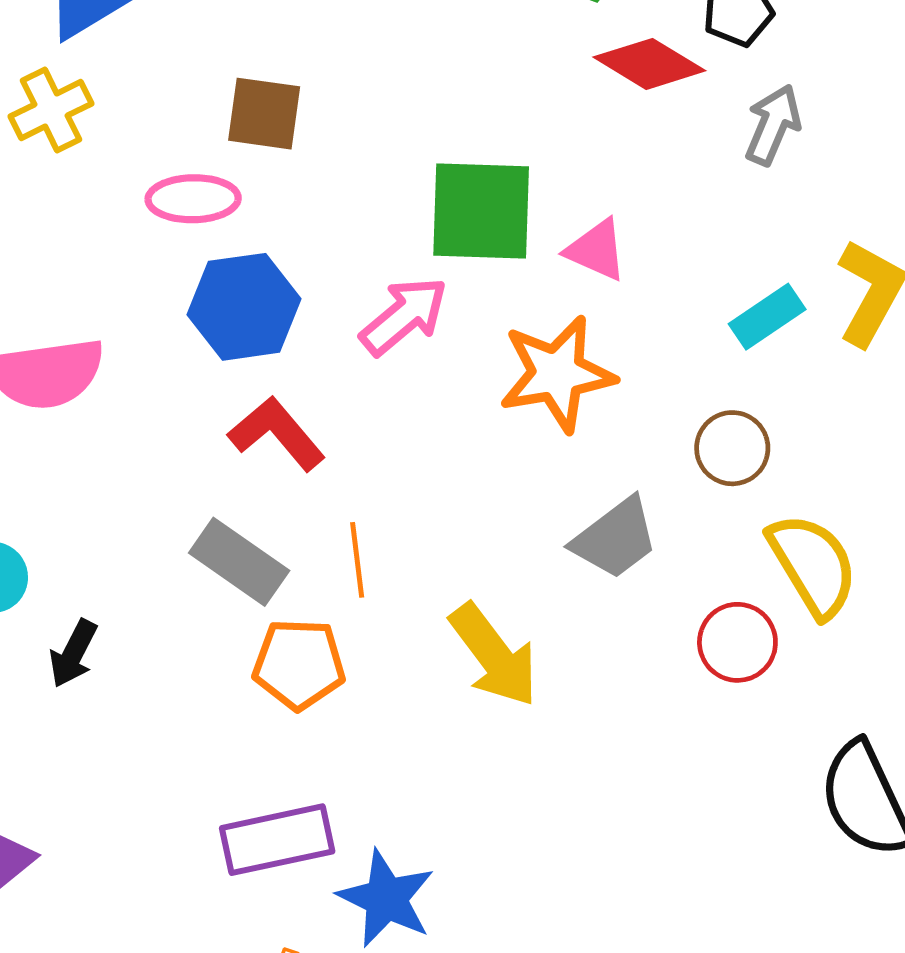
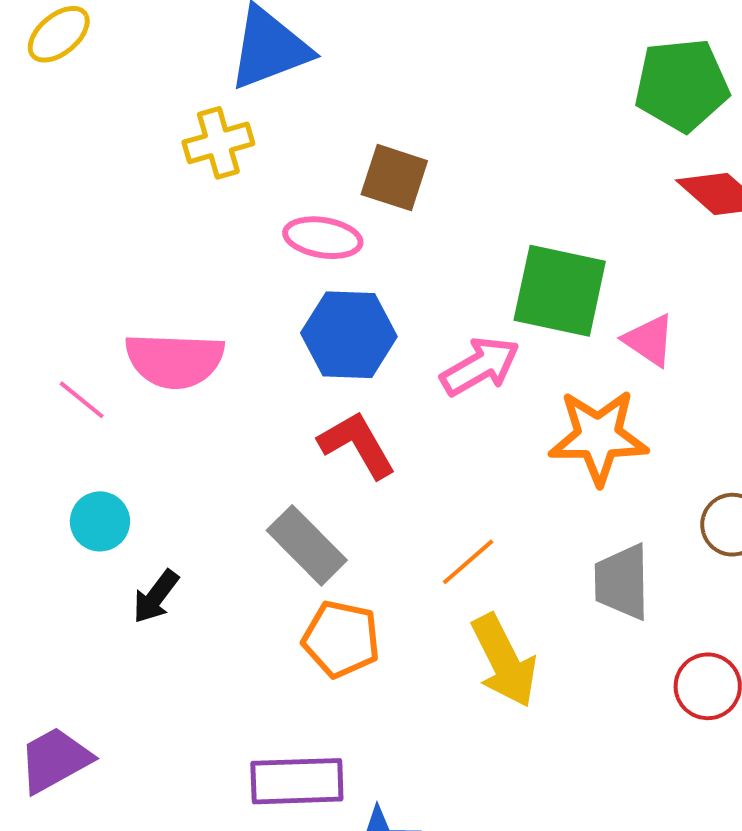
gray trapezoid: (615, 538) -> (622, 582), turned 116
orange line: (357, 560) -> (468, 562), moved, turned 46

